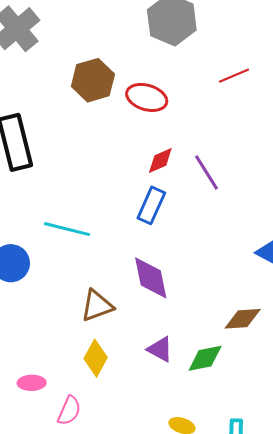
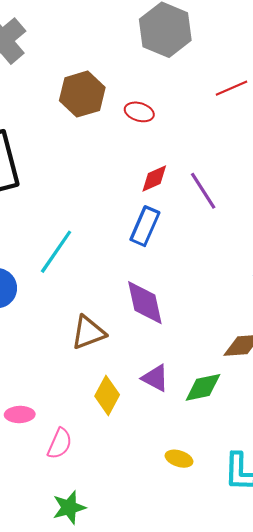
red ellipse: (147, 97) -> (139, 112), size x0.7
cyan line: (67, 229) -> (56, 252), turned -69
yellow diamond: (96, 358) -> (107, 395), moved

